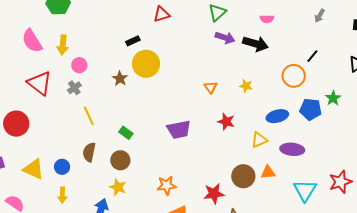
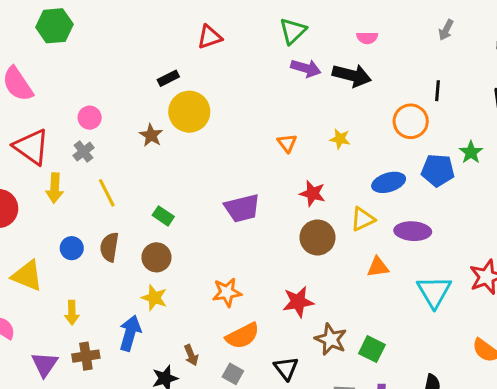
yellow arrow: (63, 45) -> (55, 188), moved
black line: (312, 56) -> (437, 91), turned -32
blue circle: (62, 167) -> (72, 248), moved
brown circle: (243, 176) -> (317, 237), moved

